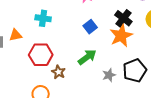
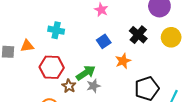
orange star: (121, 36) -> (123, 61), moved, size x0.7
green arrow: (87, 57) -> (86, 73), moved
gray star: (109, 75) -> (93, 86), moved

